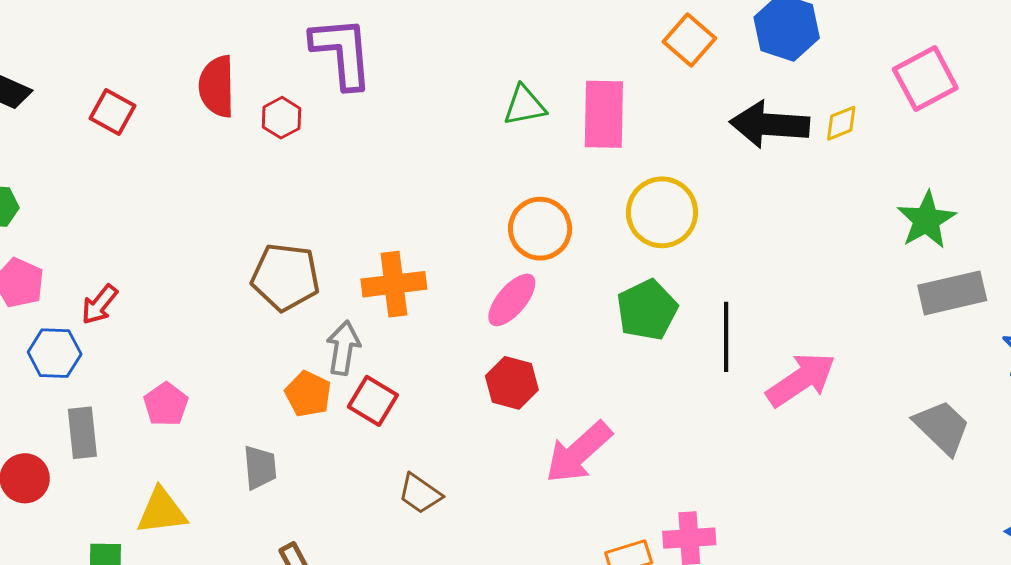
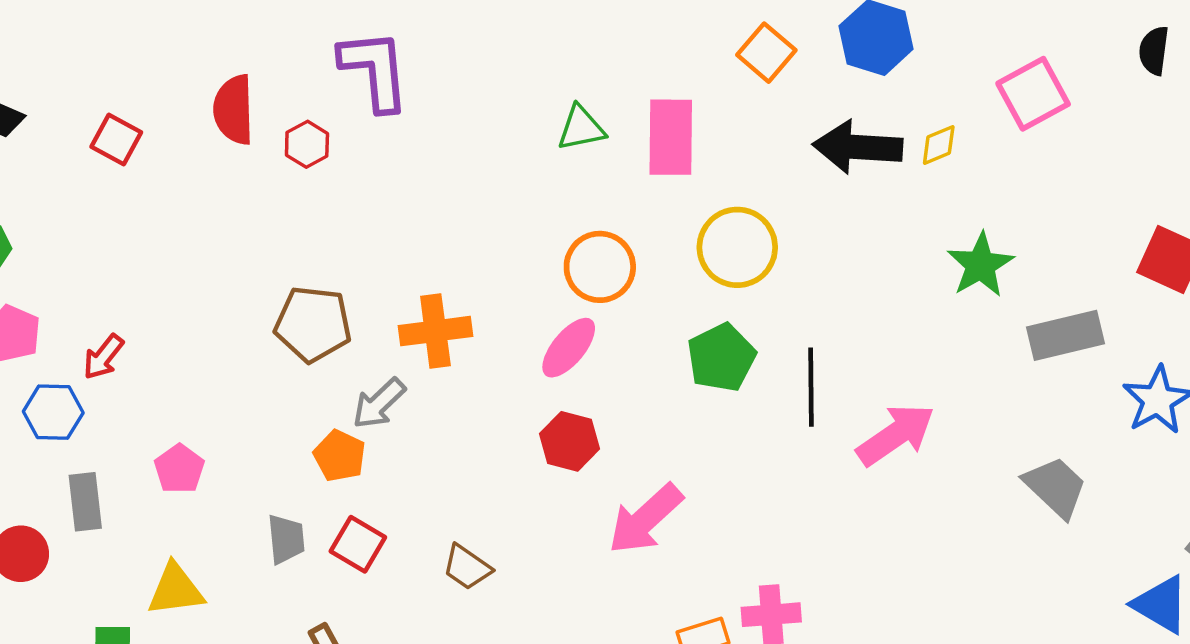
green star: (926, 220) -> (980, 265), moved
gray arrow: (343, 348) -> (379, 403), turned -142
red square: (373, 401) -> (358, 544), moved

